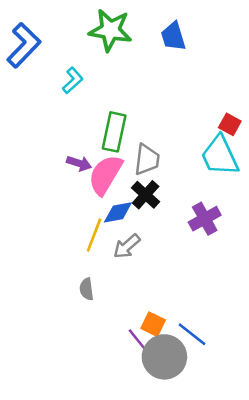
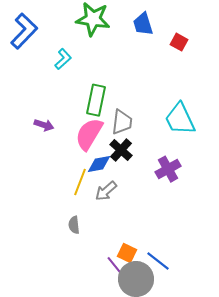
red square: (230, 124) -> (179, 42), moved
purple arrow: (79, 163) -> (44, 125), moved

